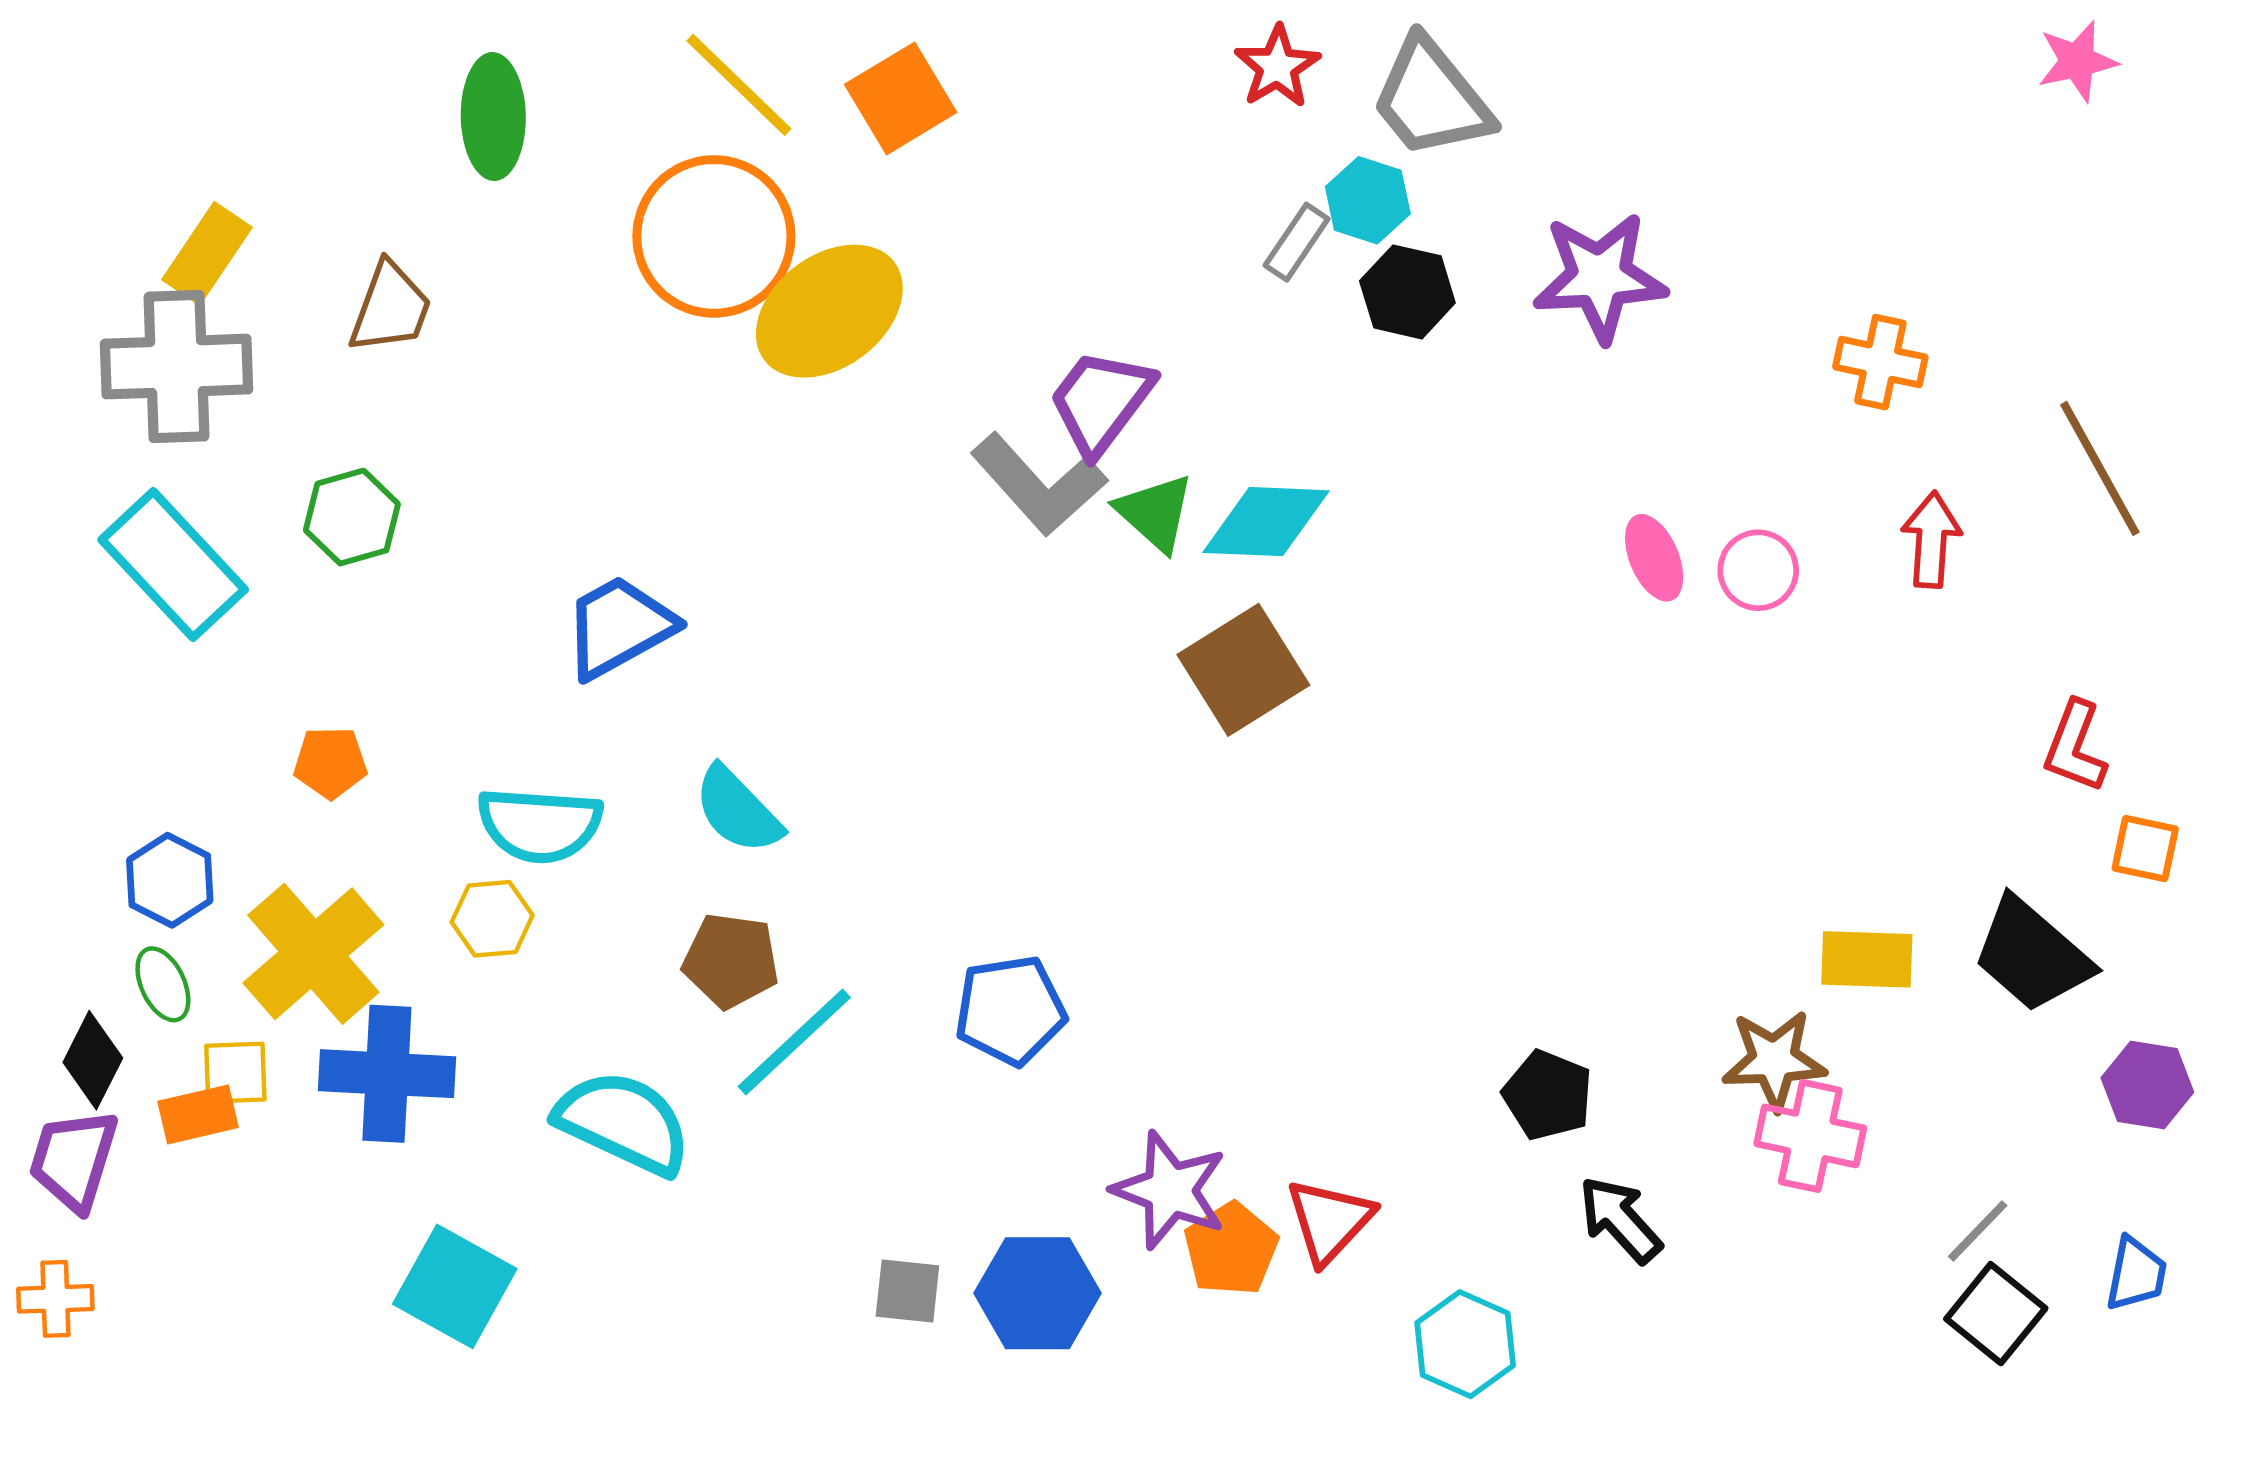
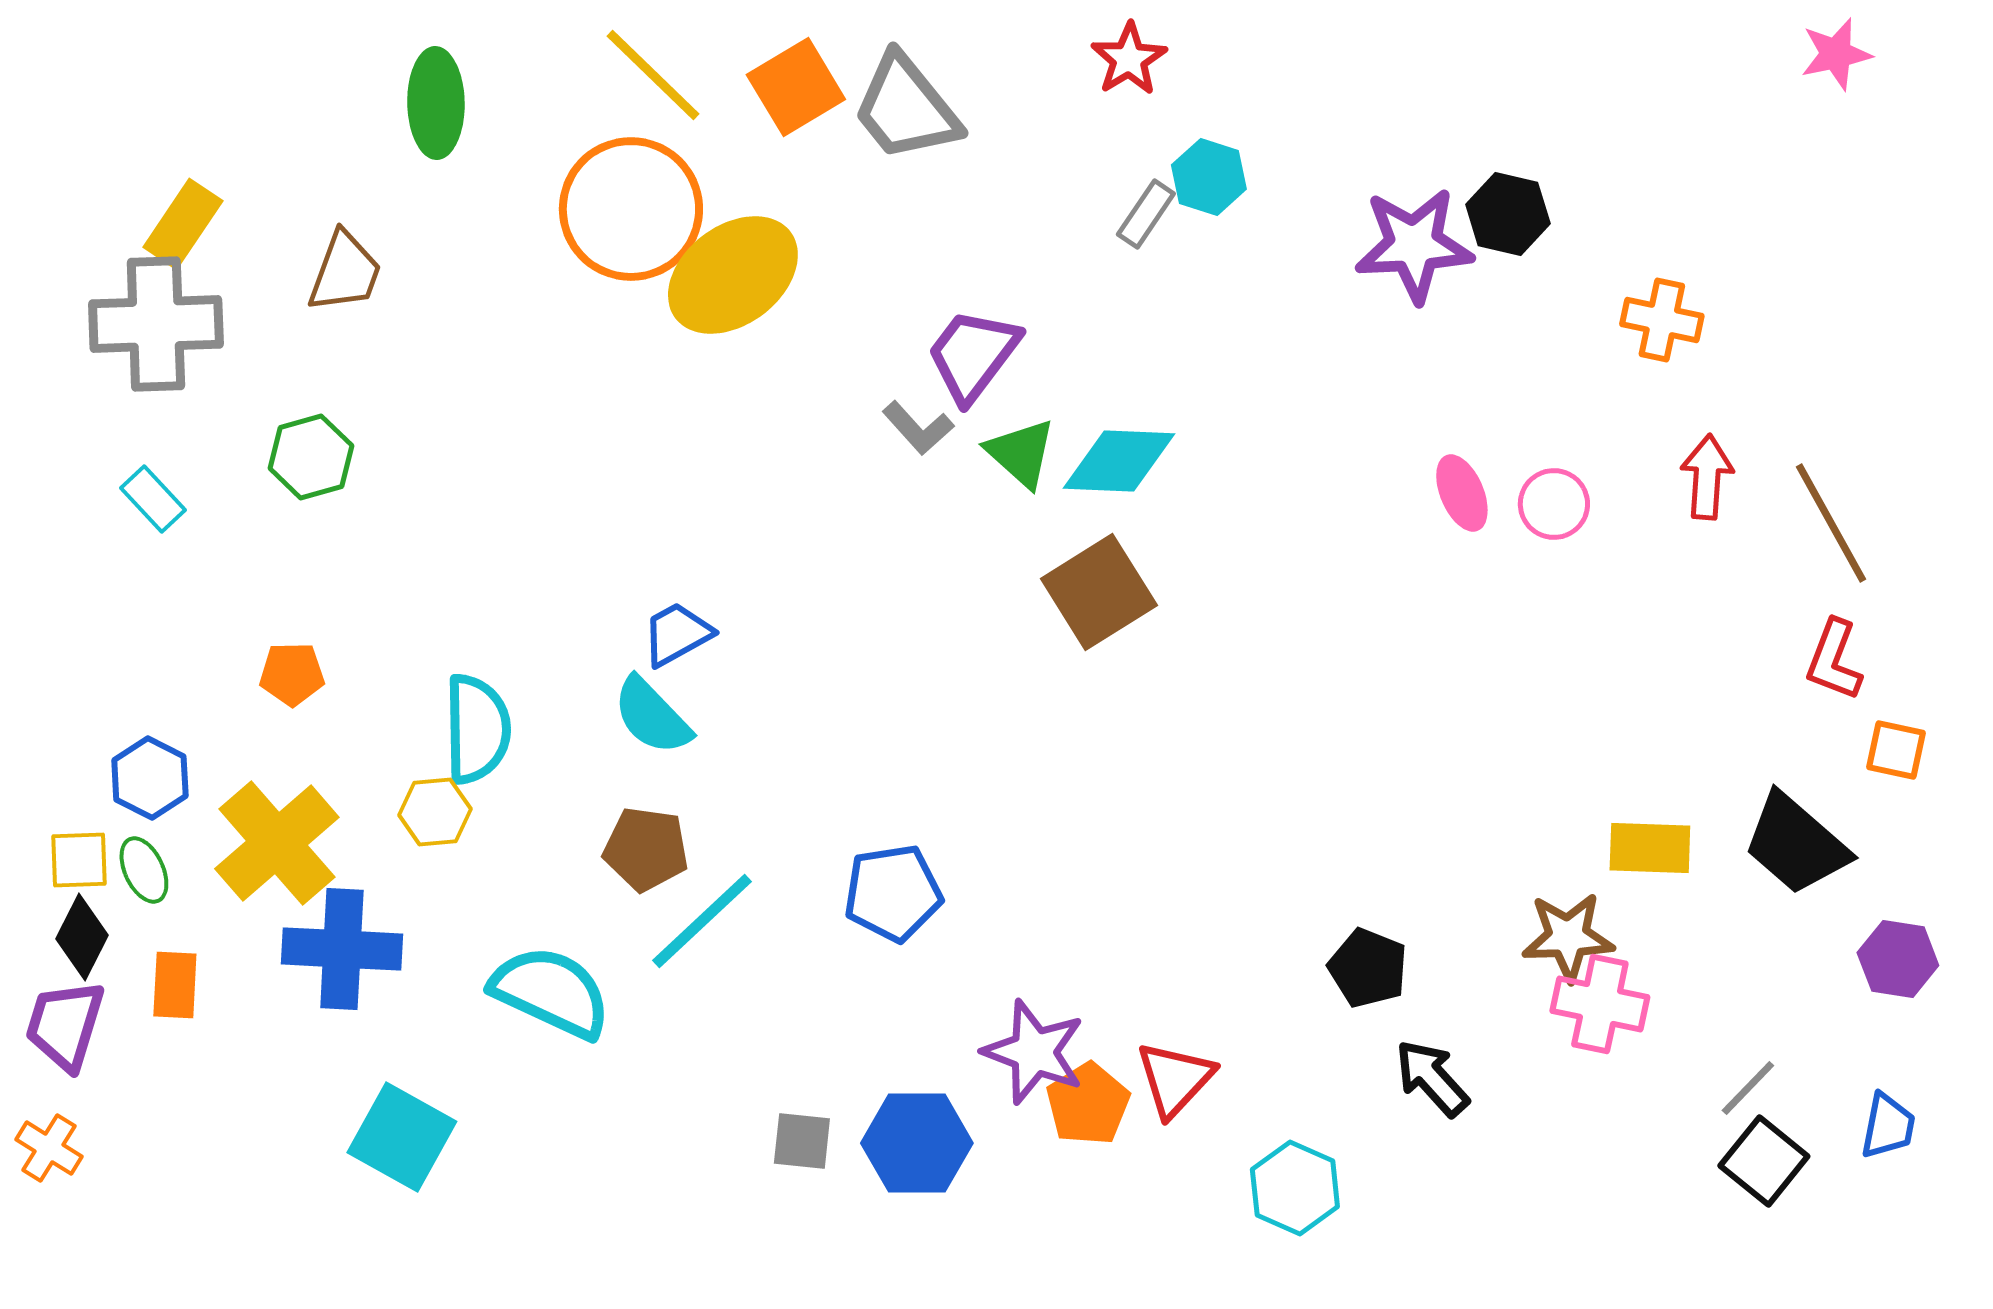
gray trapezoid: (1431, 98) -> (906, 108), moved
black hexagon: (1407, 292) -> (1508, 214), moved
brown line: (2100, 468) -> (1831, 523), moved
gray L-shape: (1039, 484) -> (918, 428), size x0.6
cyan rectangle: (173, 565) -> (153, 499), size x0.5
blue trapezoid: (619, 627) -> (677, 634), moved, size x0.7
cyan semicircle: (540, 825) -> (477, 729), turned -95
yellow square: (235, 1073) -> (79, 860), moved
orange rectangle: (198, 1114) -> (175, 985), turned -74
orange cross: (55, 1299) -> (49, 1148), turned 34

